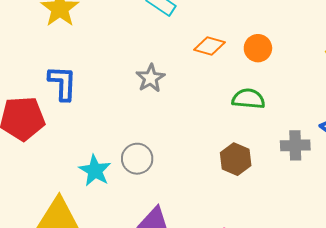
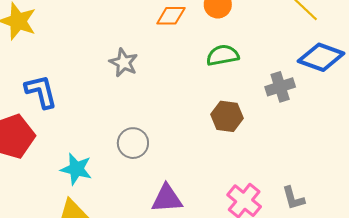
cyan star: (95, 171) -> (76, 169), moved

